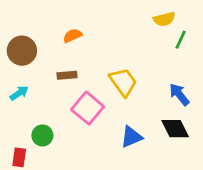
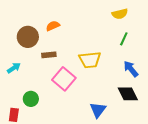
green line: (181, 40) -> (124, 39), moved
brown circle: (22, 51) -> (28, 37), moved
yellow trapezoid: (123, 82) -> (90, 60), turned 120
blue triangle: (131, 137) -> (98, 110), moved, turned -30

